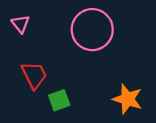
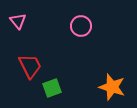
pink circle: (92, 30) -> (81, 26), size x0.6

